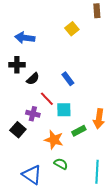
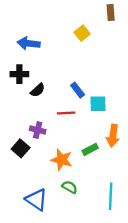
red line: (47, 99) -> (66, 113), moved, turned -49
cyan square: (64, 110) -> (98, 104), moved

